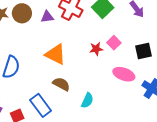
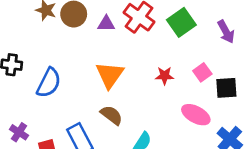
pink square: (114, 43) -> (202, 72), moved
orange triangle: (55, 54) -> (110, 75), turned 30

